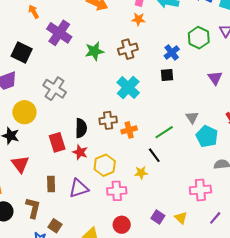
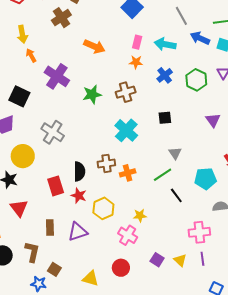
blue cross: (172, 52) -> (165, 75), moved
gray triangle: (192, 117) -> (175, 153), moved
cyan pentagon: (207, 136) -> (205, 179), turned -30
black line: (154, 155) -> (176, 195), moved
pink cross: (117, 191) -> (128, 235), moved, turned 36
purple line: (215, 218) -> (202, 259), moved, turned -48

